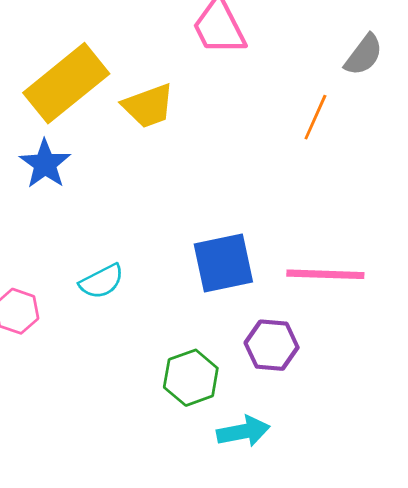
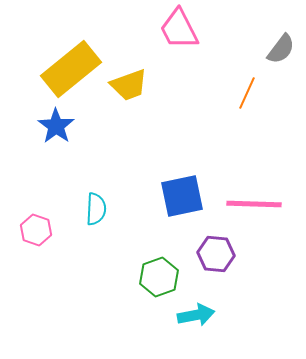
cyan semicircle: (102, 281) -> (96, 209), turned -60

